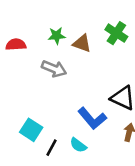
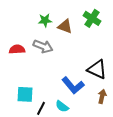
red semicircle: (16, 45) -> (17, 49), moved
cyan square: (31, 130) -> (25, 94), turned -30

